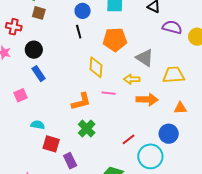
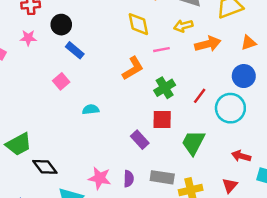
green cross: (87, 129) -> (165, 88), moved, turned 30
red square: (51, 144) -> (162, 119), moved

